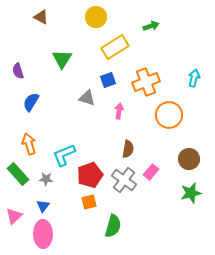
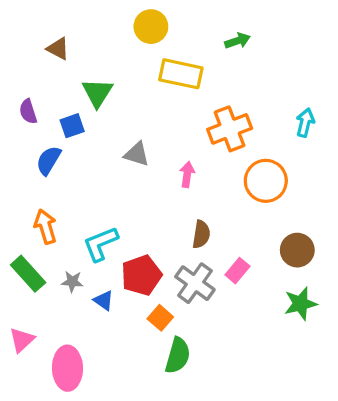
brown triangle: (41, 17) -> (58, 49), moved
yellow rectangle: (115, 47) -> (181, 74), turned 44
blue square: (108, 80) -> (72, 126), moved
orange square: (89, 202) -> (160, 318), moved, turned -35
blue triangle: (43, 206) -> (104, 300), moved, turned -32

